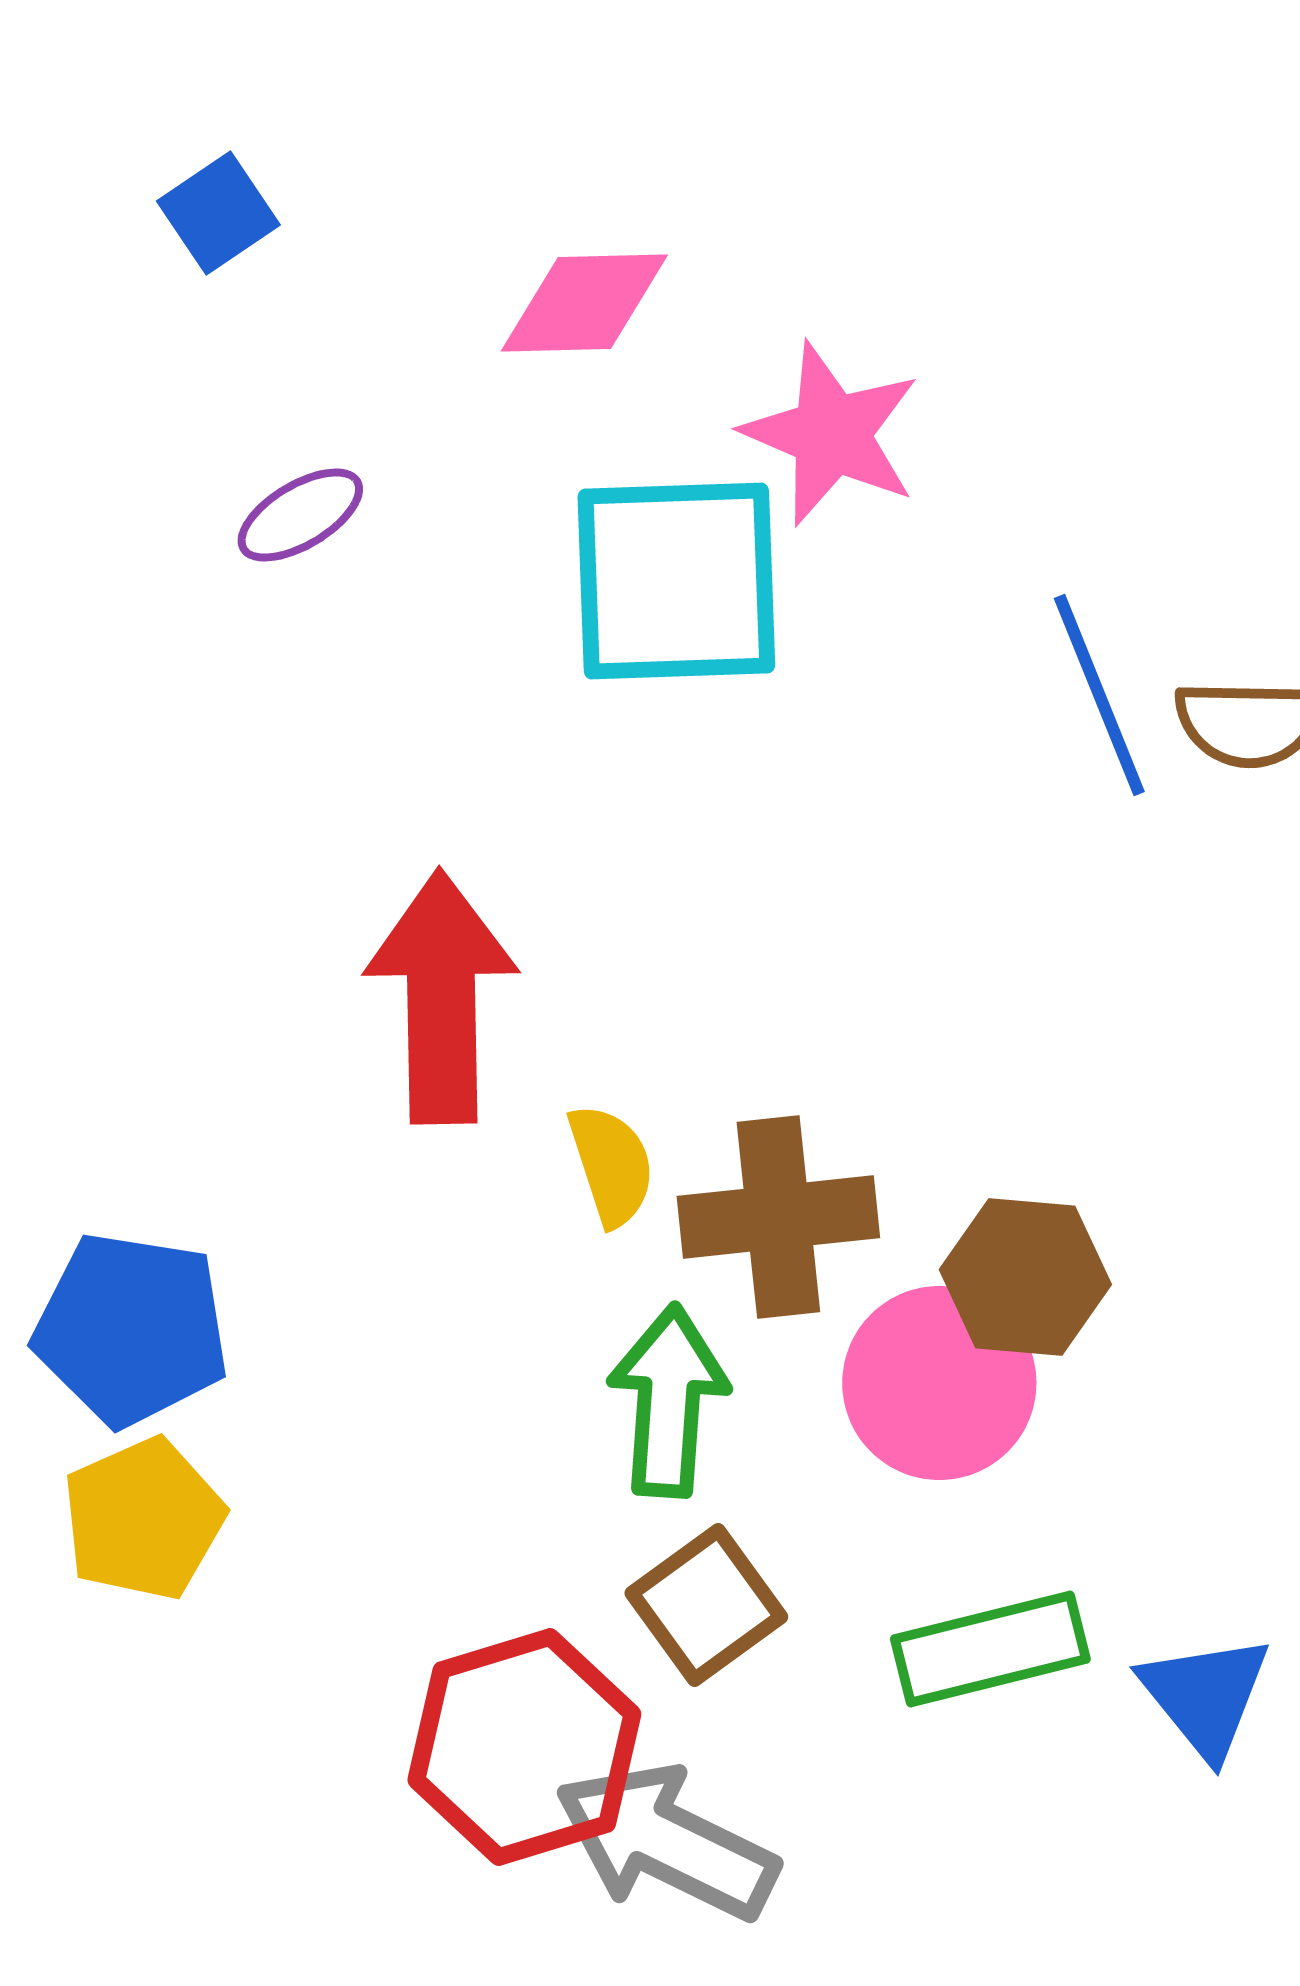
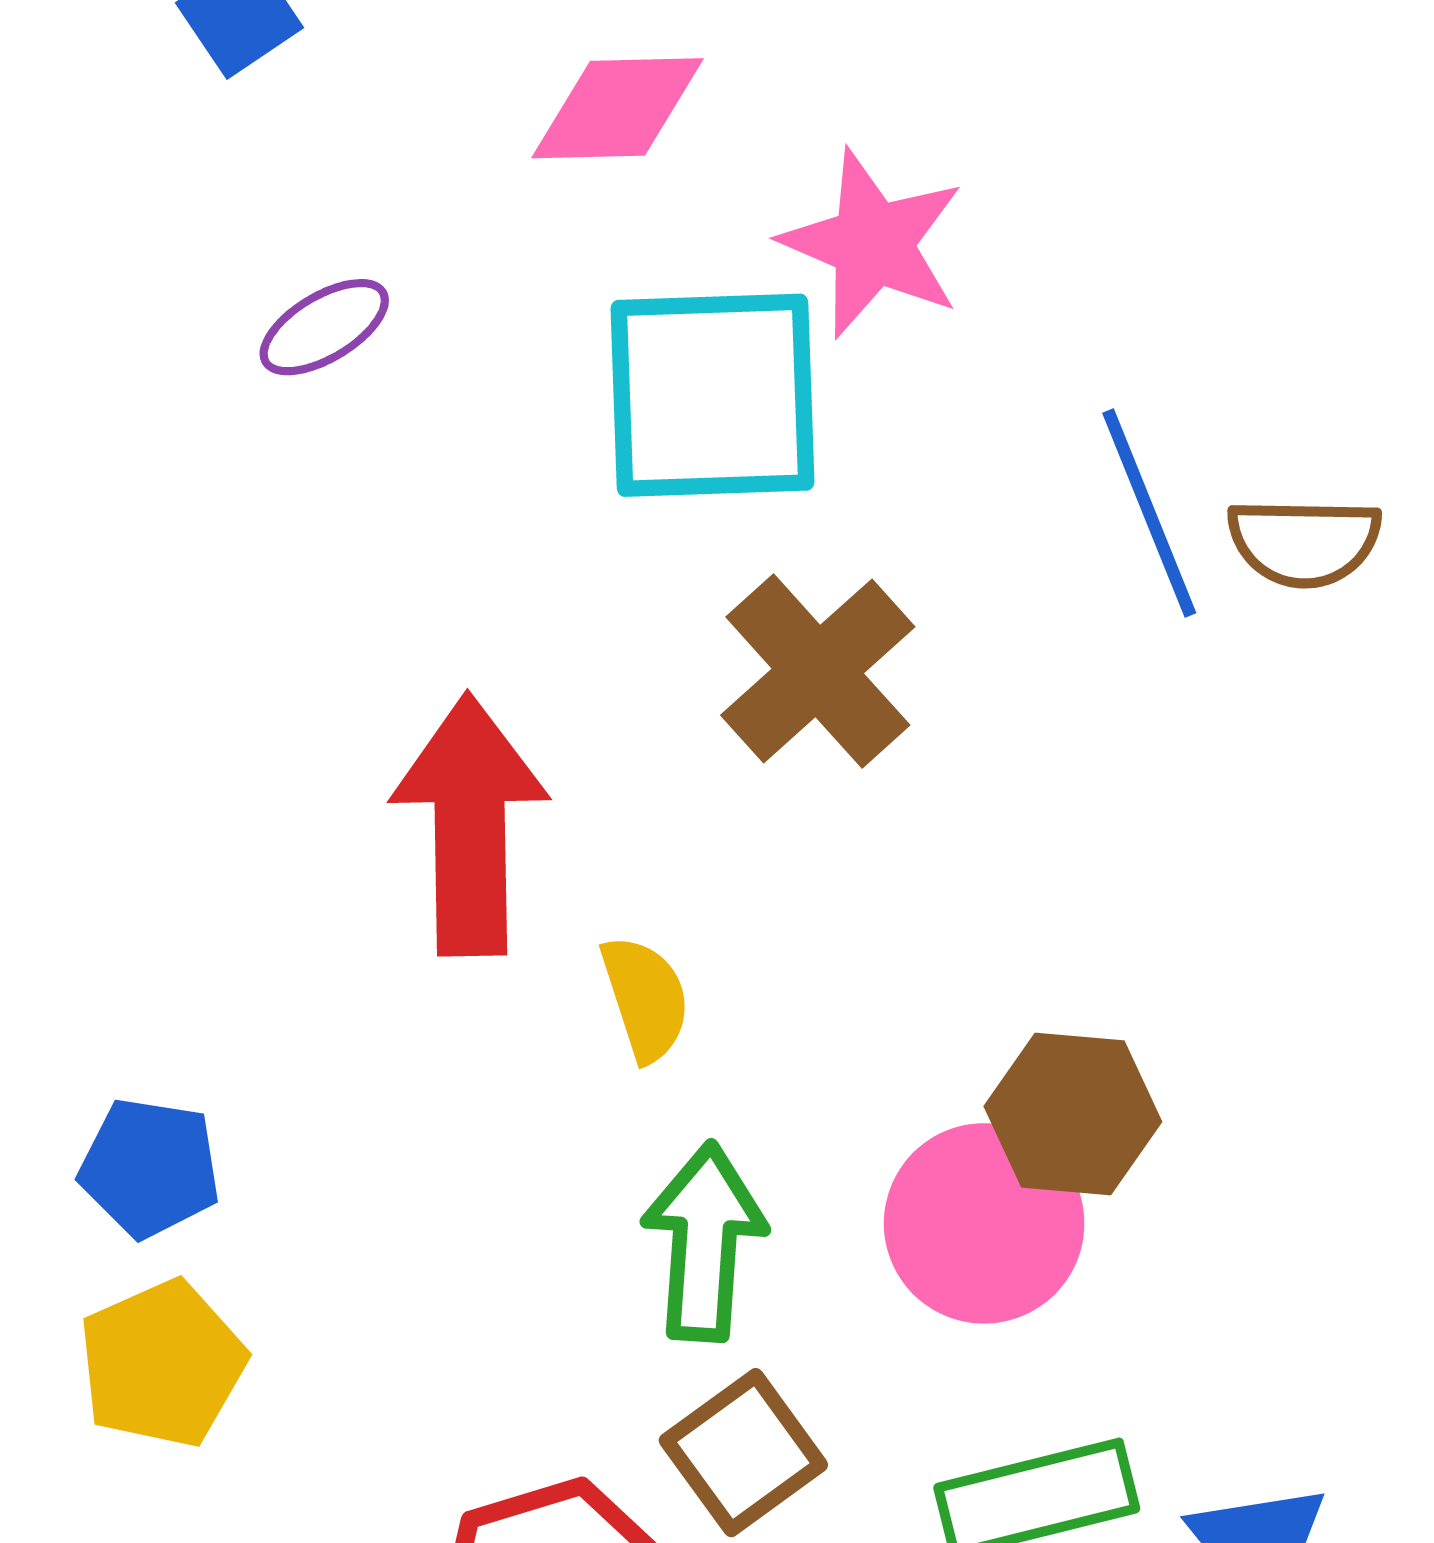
brown cross: (778, 1217) -> (818, 671), moved, turned -36
blue pentagon: (131, 1329) -> (150, 1168), size x0.7

